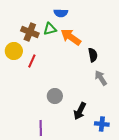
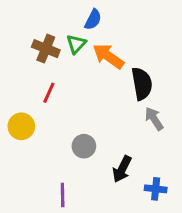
blue semicircle: (61, 13) -> (93, 20), turned -64
green triangle: (50, 29) -> (76, 44), turned -32
yellow circle: (14, 51) -> (21, 126), moved
black semicircle: (93, 55) -> (142, 84), size x1.5

